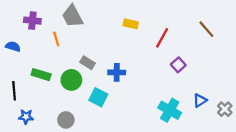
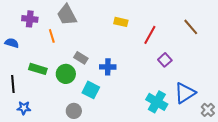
blue triangle: (200, 100) -> (185, 93), size x1.6
gray cross: (225, 109) -> (208, 110), moved
gray circle: (66, 120) -> (74, 111), moved

